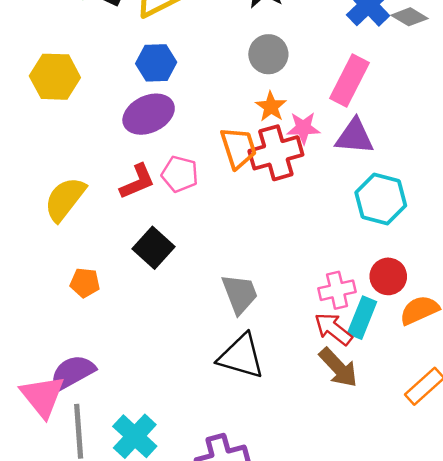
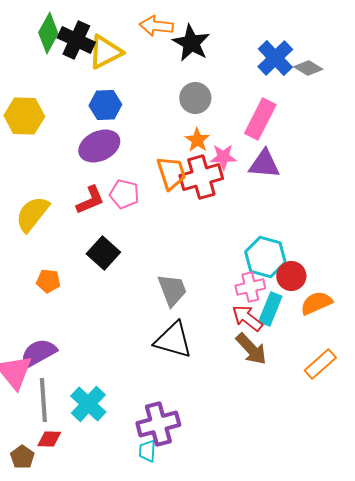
cyan hexagon: (381, 199) -> (265, 257), moved

